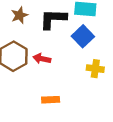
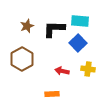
red arrow: (42, 59) -> (62, 71), moved

